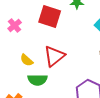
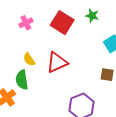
green semicircle: (37, 80) -> (22, 80), moved, turned 66

